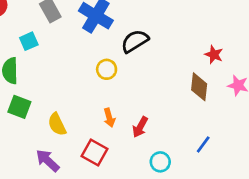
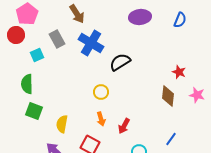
cyan square: (29, 41) -> (37, 55), moved
yellow circle: (107, 69) -> (101, 92), moved
yellow semicircle: (57, 124) -> (62, 124), turned 36

